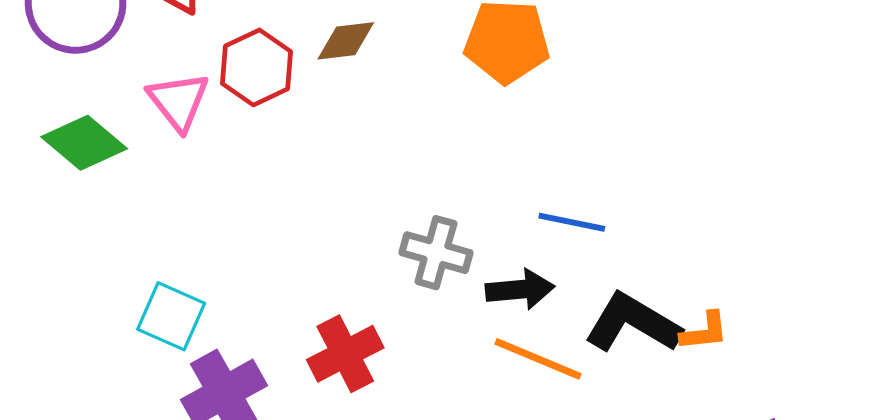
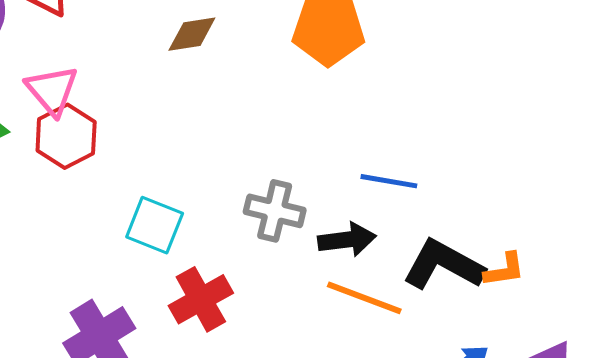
red hexagon: (256, 67) -> (66, 136), moved
cyan square: (171, 316) -> (155, 225), moved

